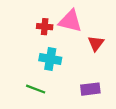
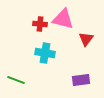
green line: (36, 89) -> (16, 80), moved

